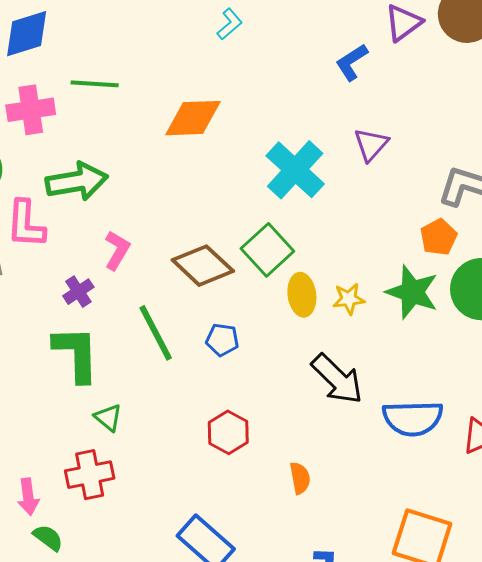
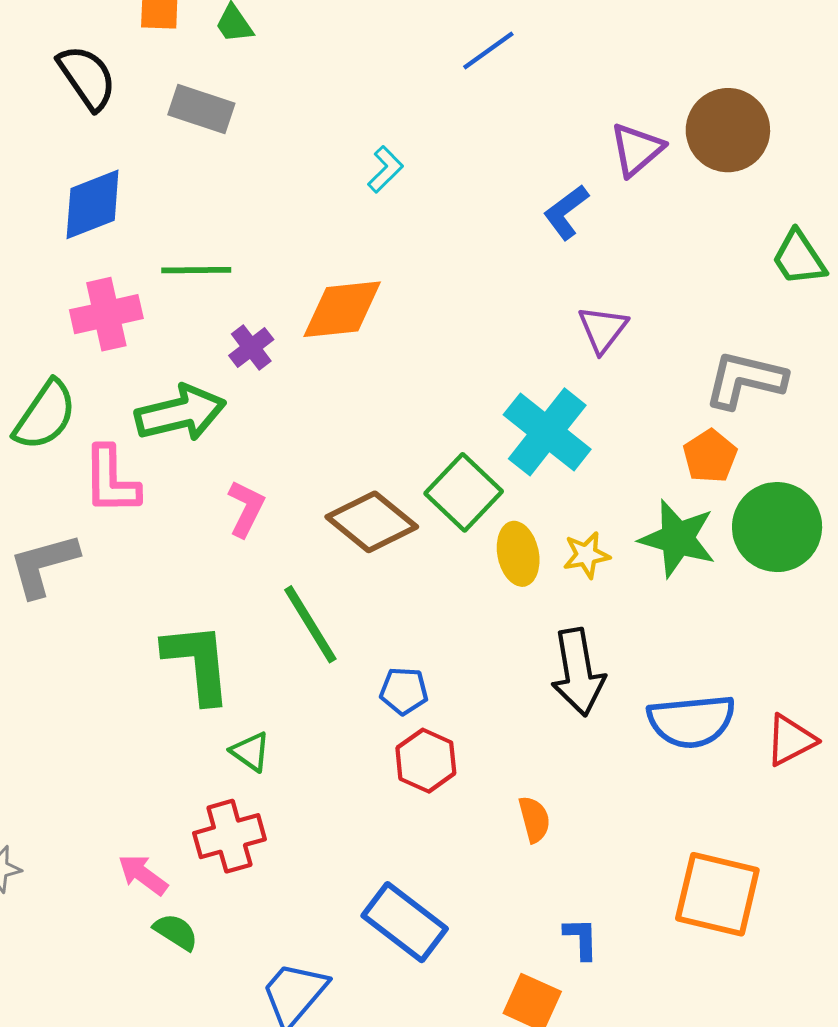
cyan cross: (295, 170) -> (547, 432), moved
purple cross: (78, 292) -> (251, 348), moved
blue pentagon: (222, 340) -> (404, 691), moved
black arrow: (337, 379) -> (578, 672), turned 40
pink arrow: (28, 497) -> (143, 875), turned 138

